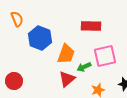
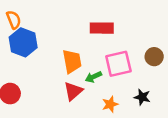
blue hexagon: (40, 38) -> (23, 42), moved
orange trapezoid: (66, 54) -> (72, 61), turned -30

